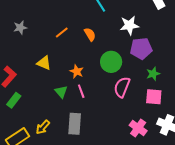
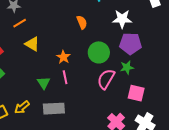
orange line: (62, 32) -> (20, 23), moved
green star: (153, 74) -> (127, 67), moved
green triangle: (61, 92) -> (44, 83), moved
gray rectangle: (75, 124) -> (54, 109), turned 75

